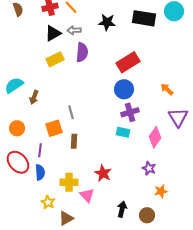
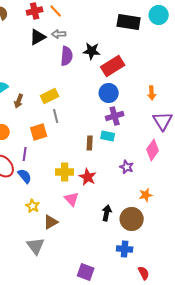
black star: (107, 22) -> (92, 51), moved
yellow rectangle: (55, 59) -> (50, 96), moved
orange arrow: (167, 89) -> (152, 93), turned -136
pink diamond: (155, 137) -> (153, 150), moved
brown rectangle: (74, 141) -> (90, 143), moved
purple star: (149, 168) -> (127, 167), moved
blue semicircle: (40, 172) -> (25, 176), turned -35
yellow cross: (69, 182) -> (65, 172), moved
brown circle: (147, 215) -> (132, 219), size x1.5

